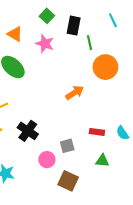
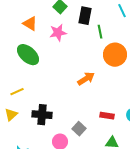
pink star: (45, 44) -> (58, 33), turned -30
black cross: (28, 131) -> (42, 115), turned -30
gray square: (67, 146) -> (79, 129), turned -32

